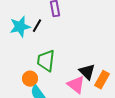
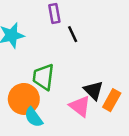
black line: (37, 26) -> (73, 34), moved, turned -56
orange circle: (30, 79) -> (24, 99), size x1.6

